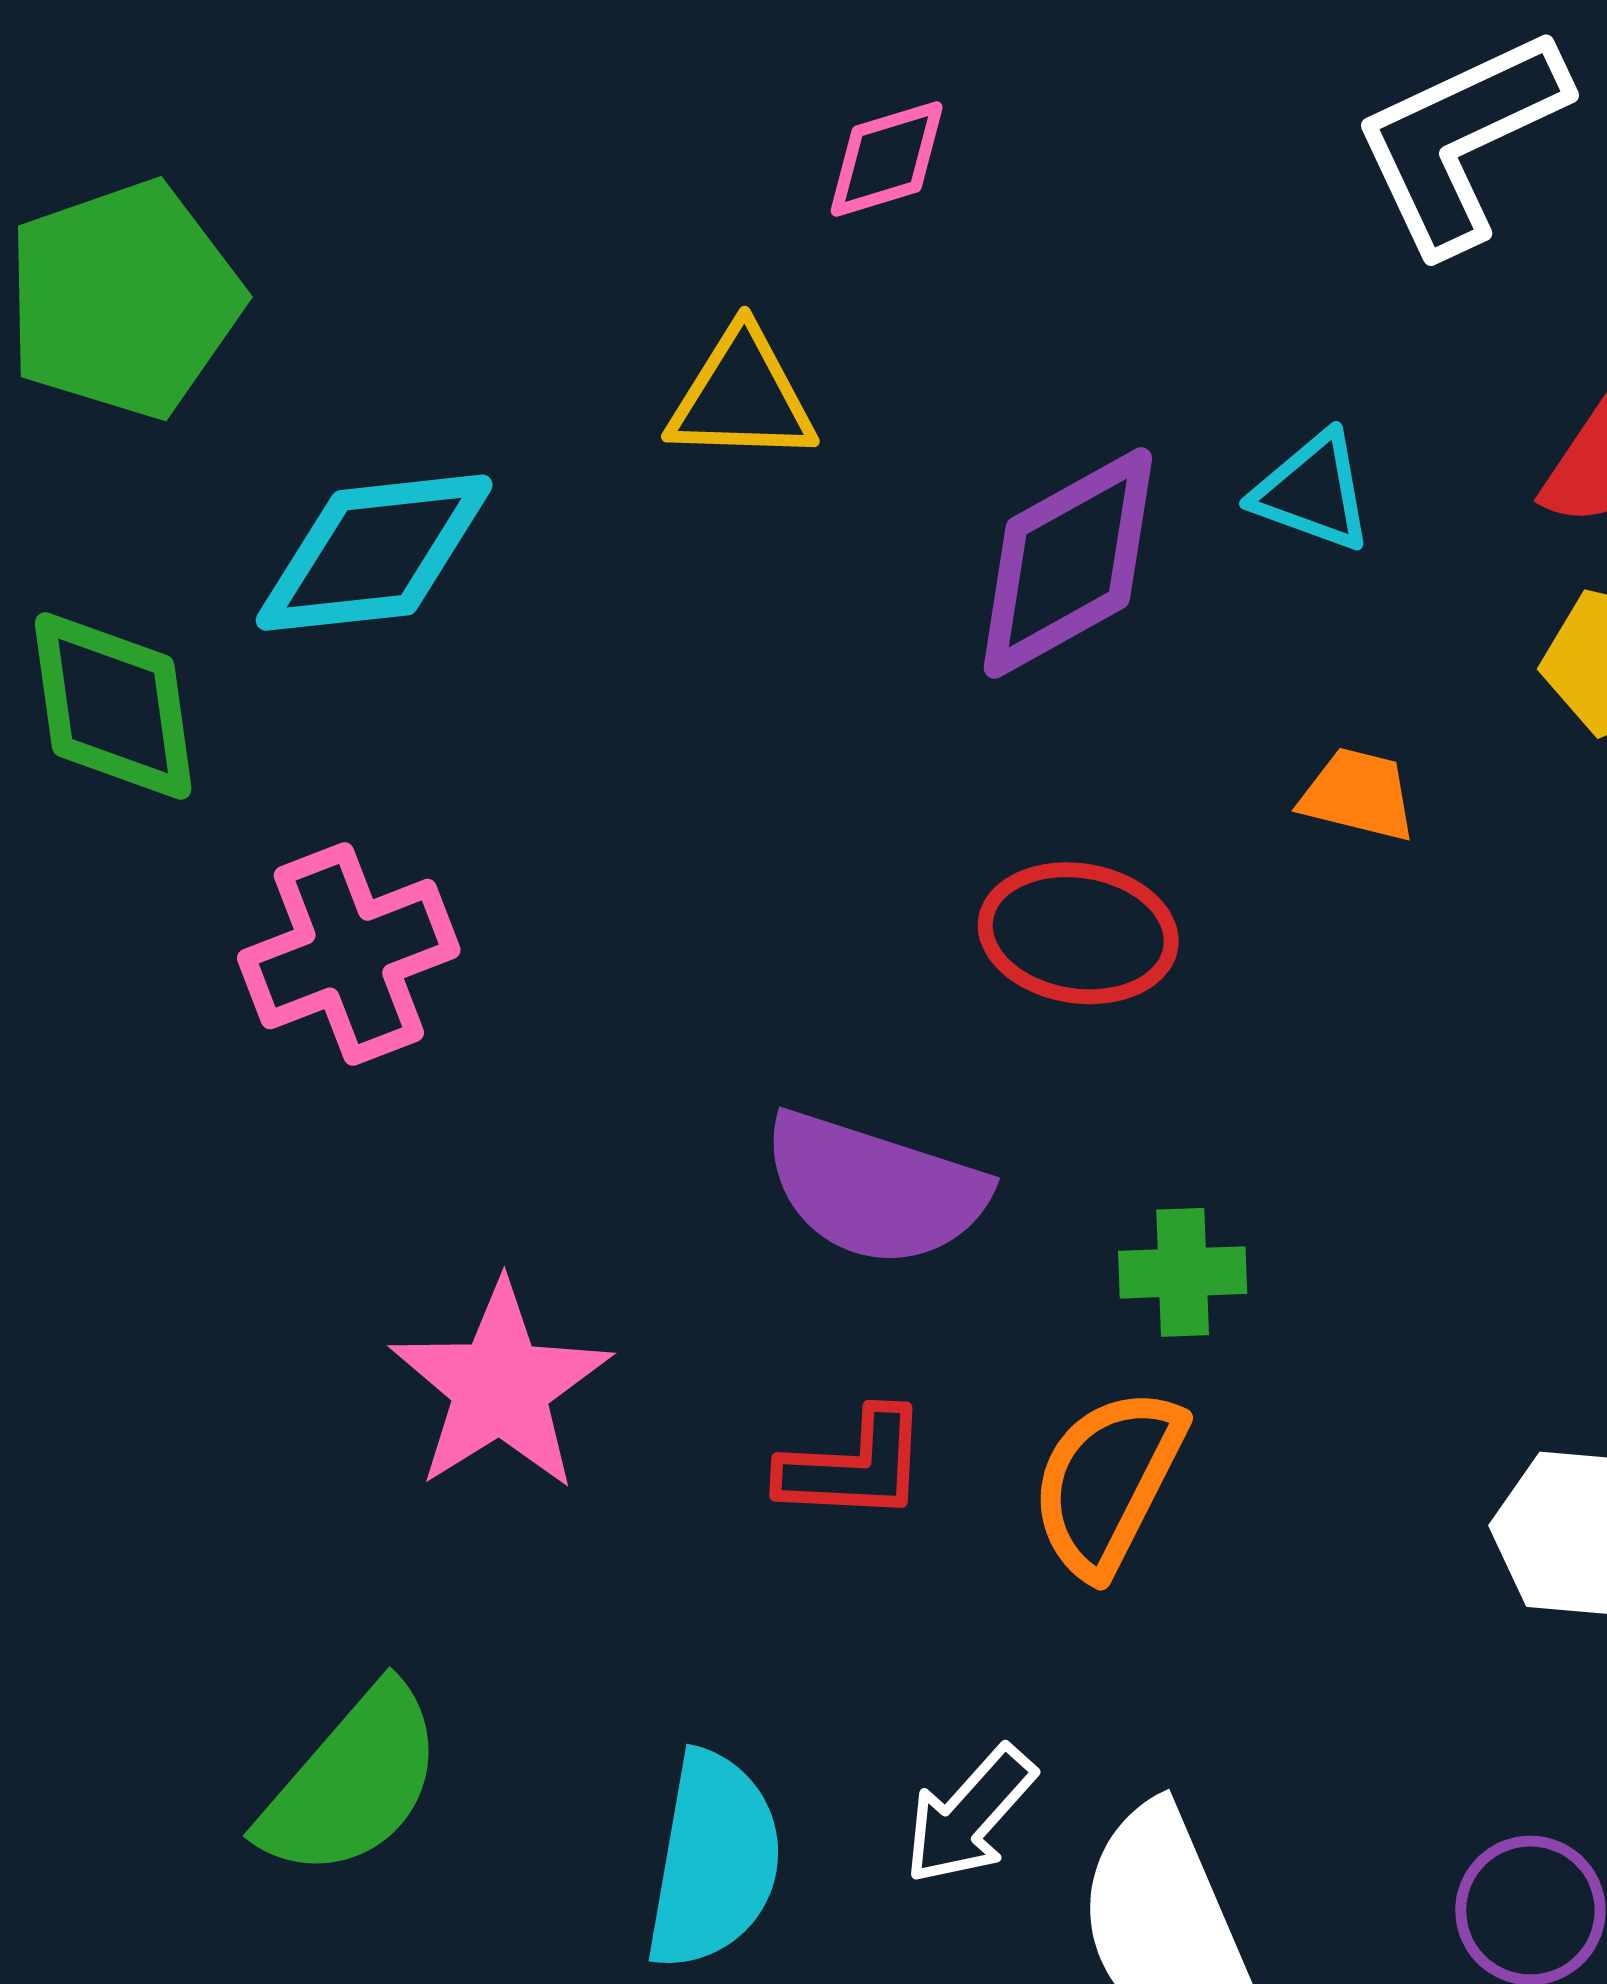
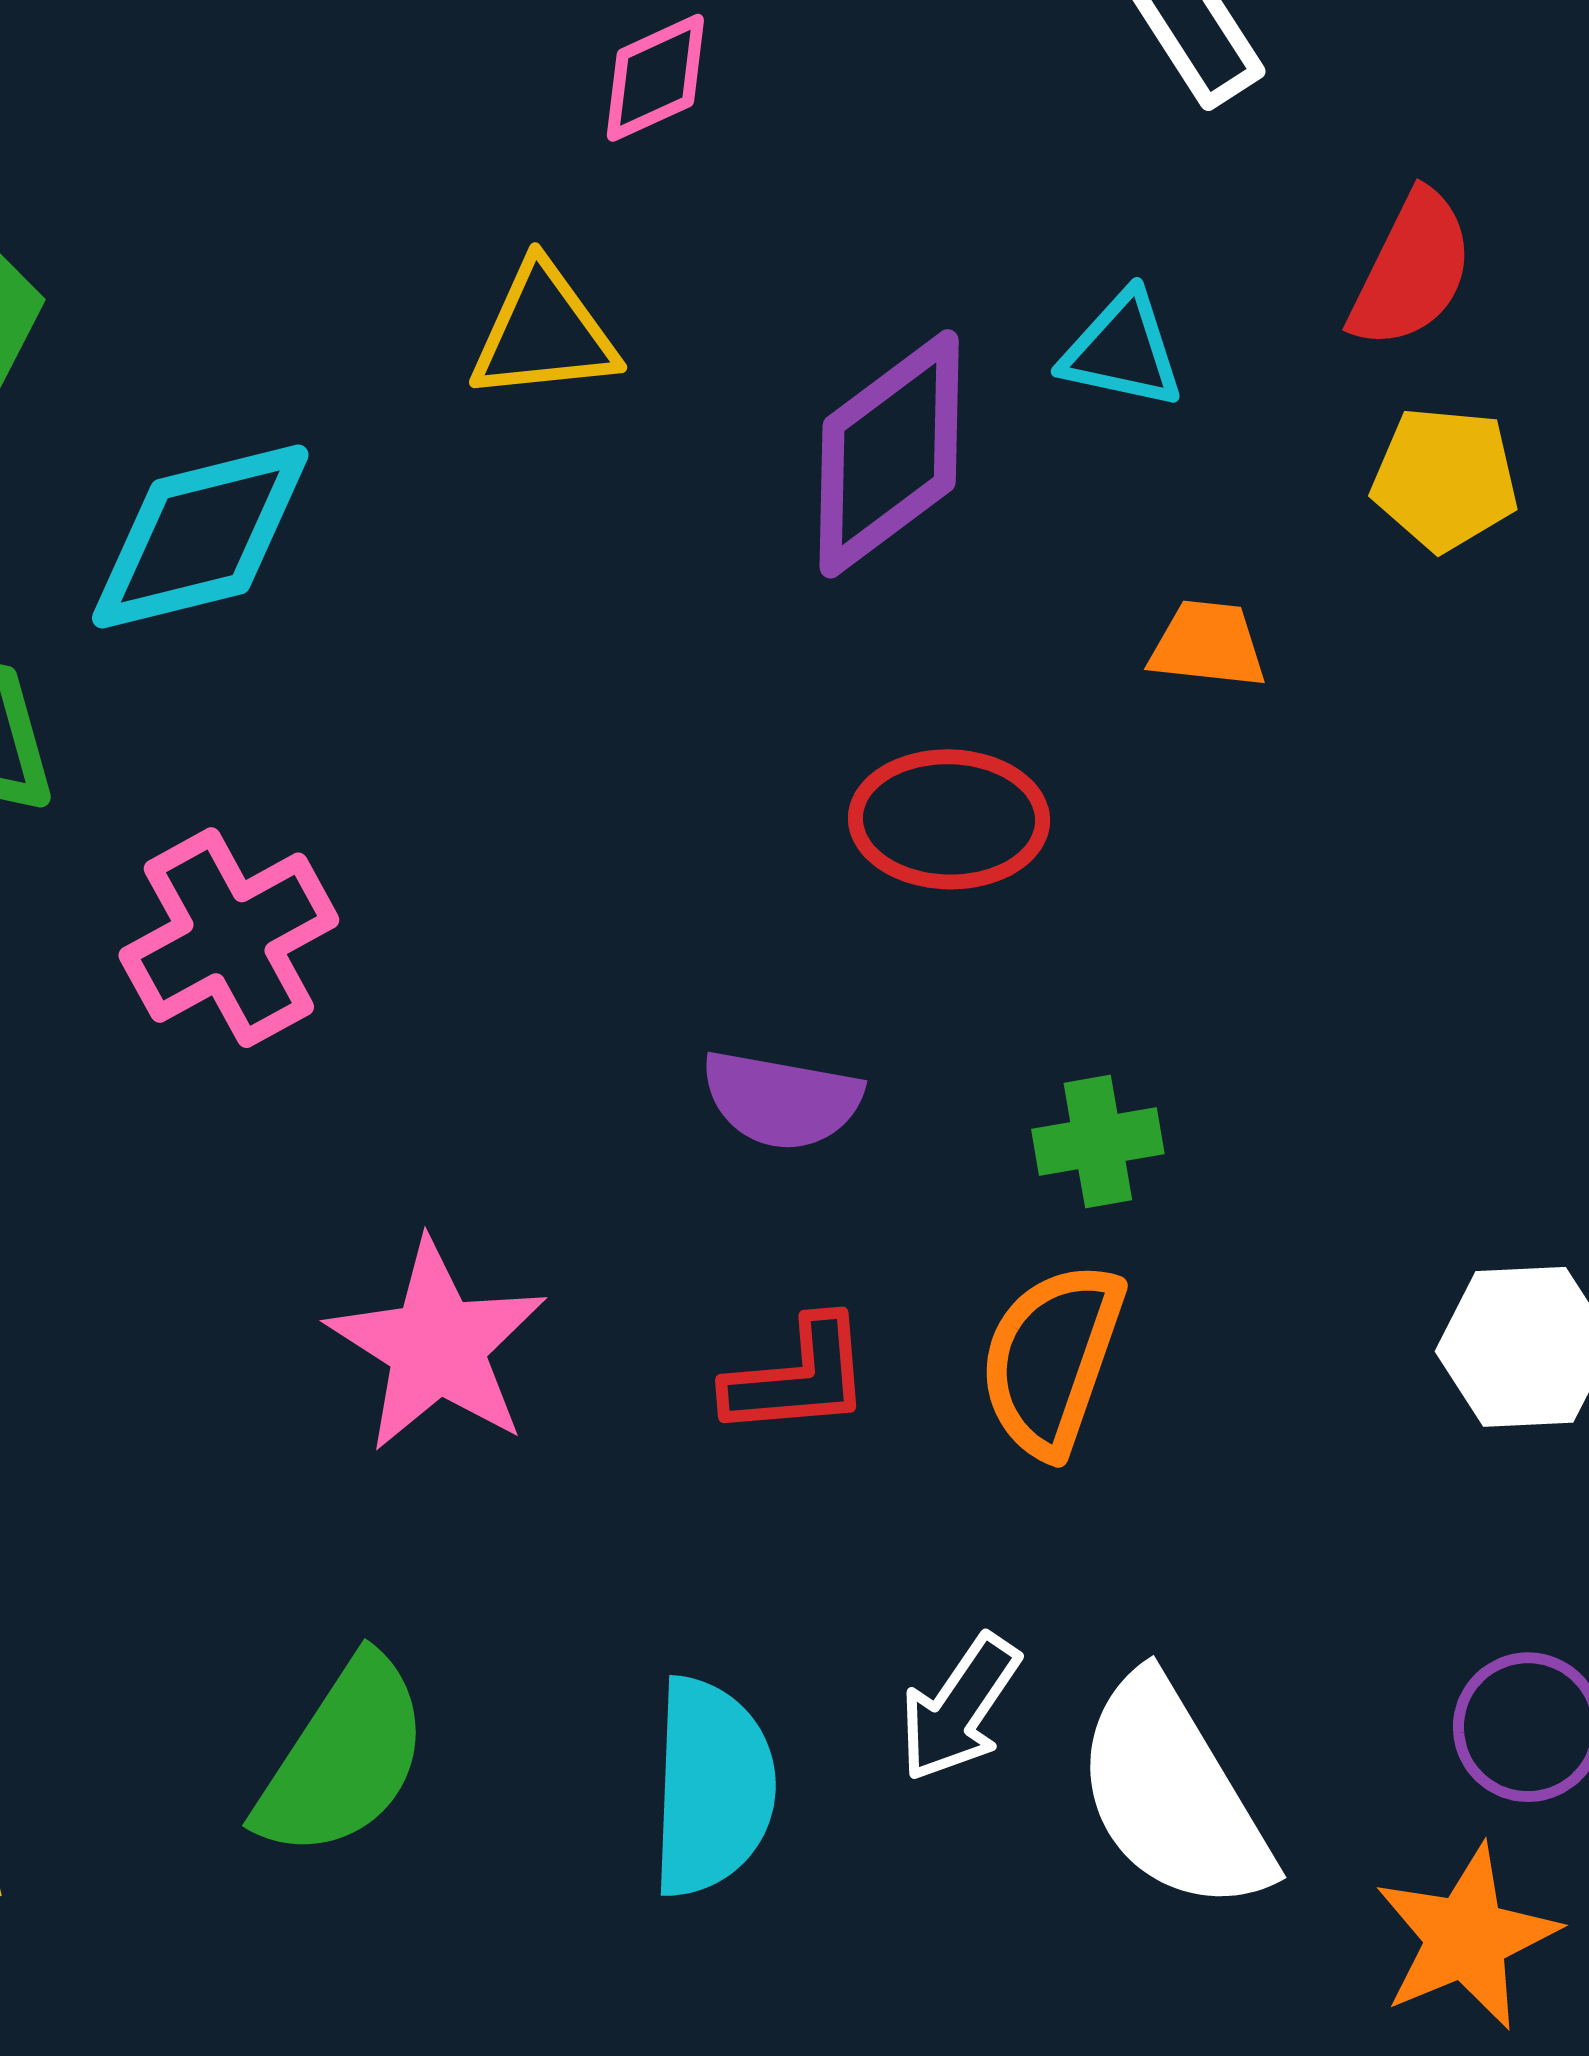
purple semicircle: (875, 1189) -> (781, 1100), size x0.7

